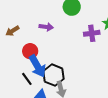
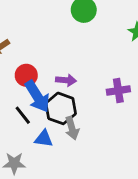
purple arrow: (46, 27) -> (66, 80), moved
purple cross: (92, 33) -> (118, 91), moved

